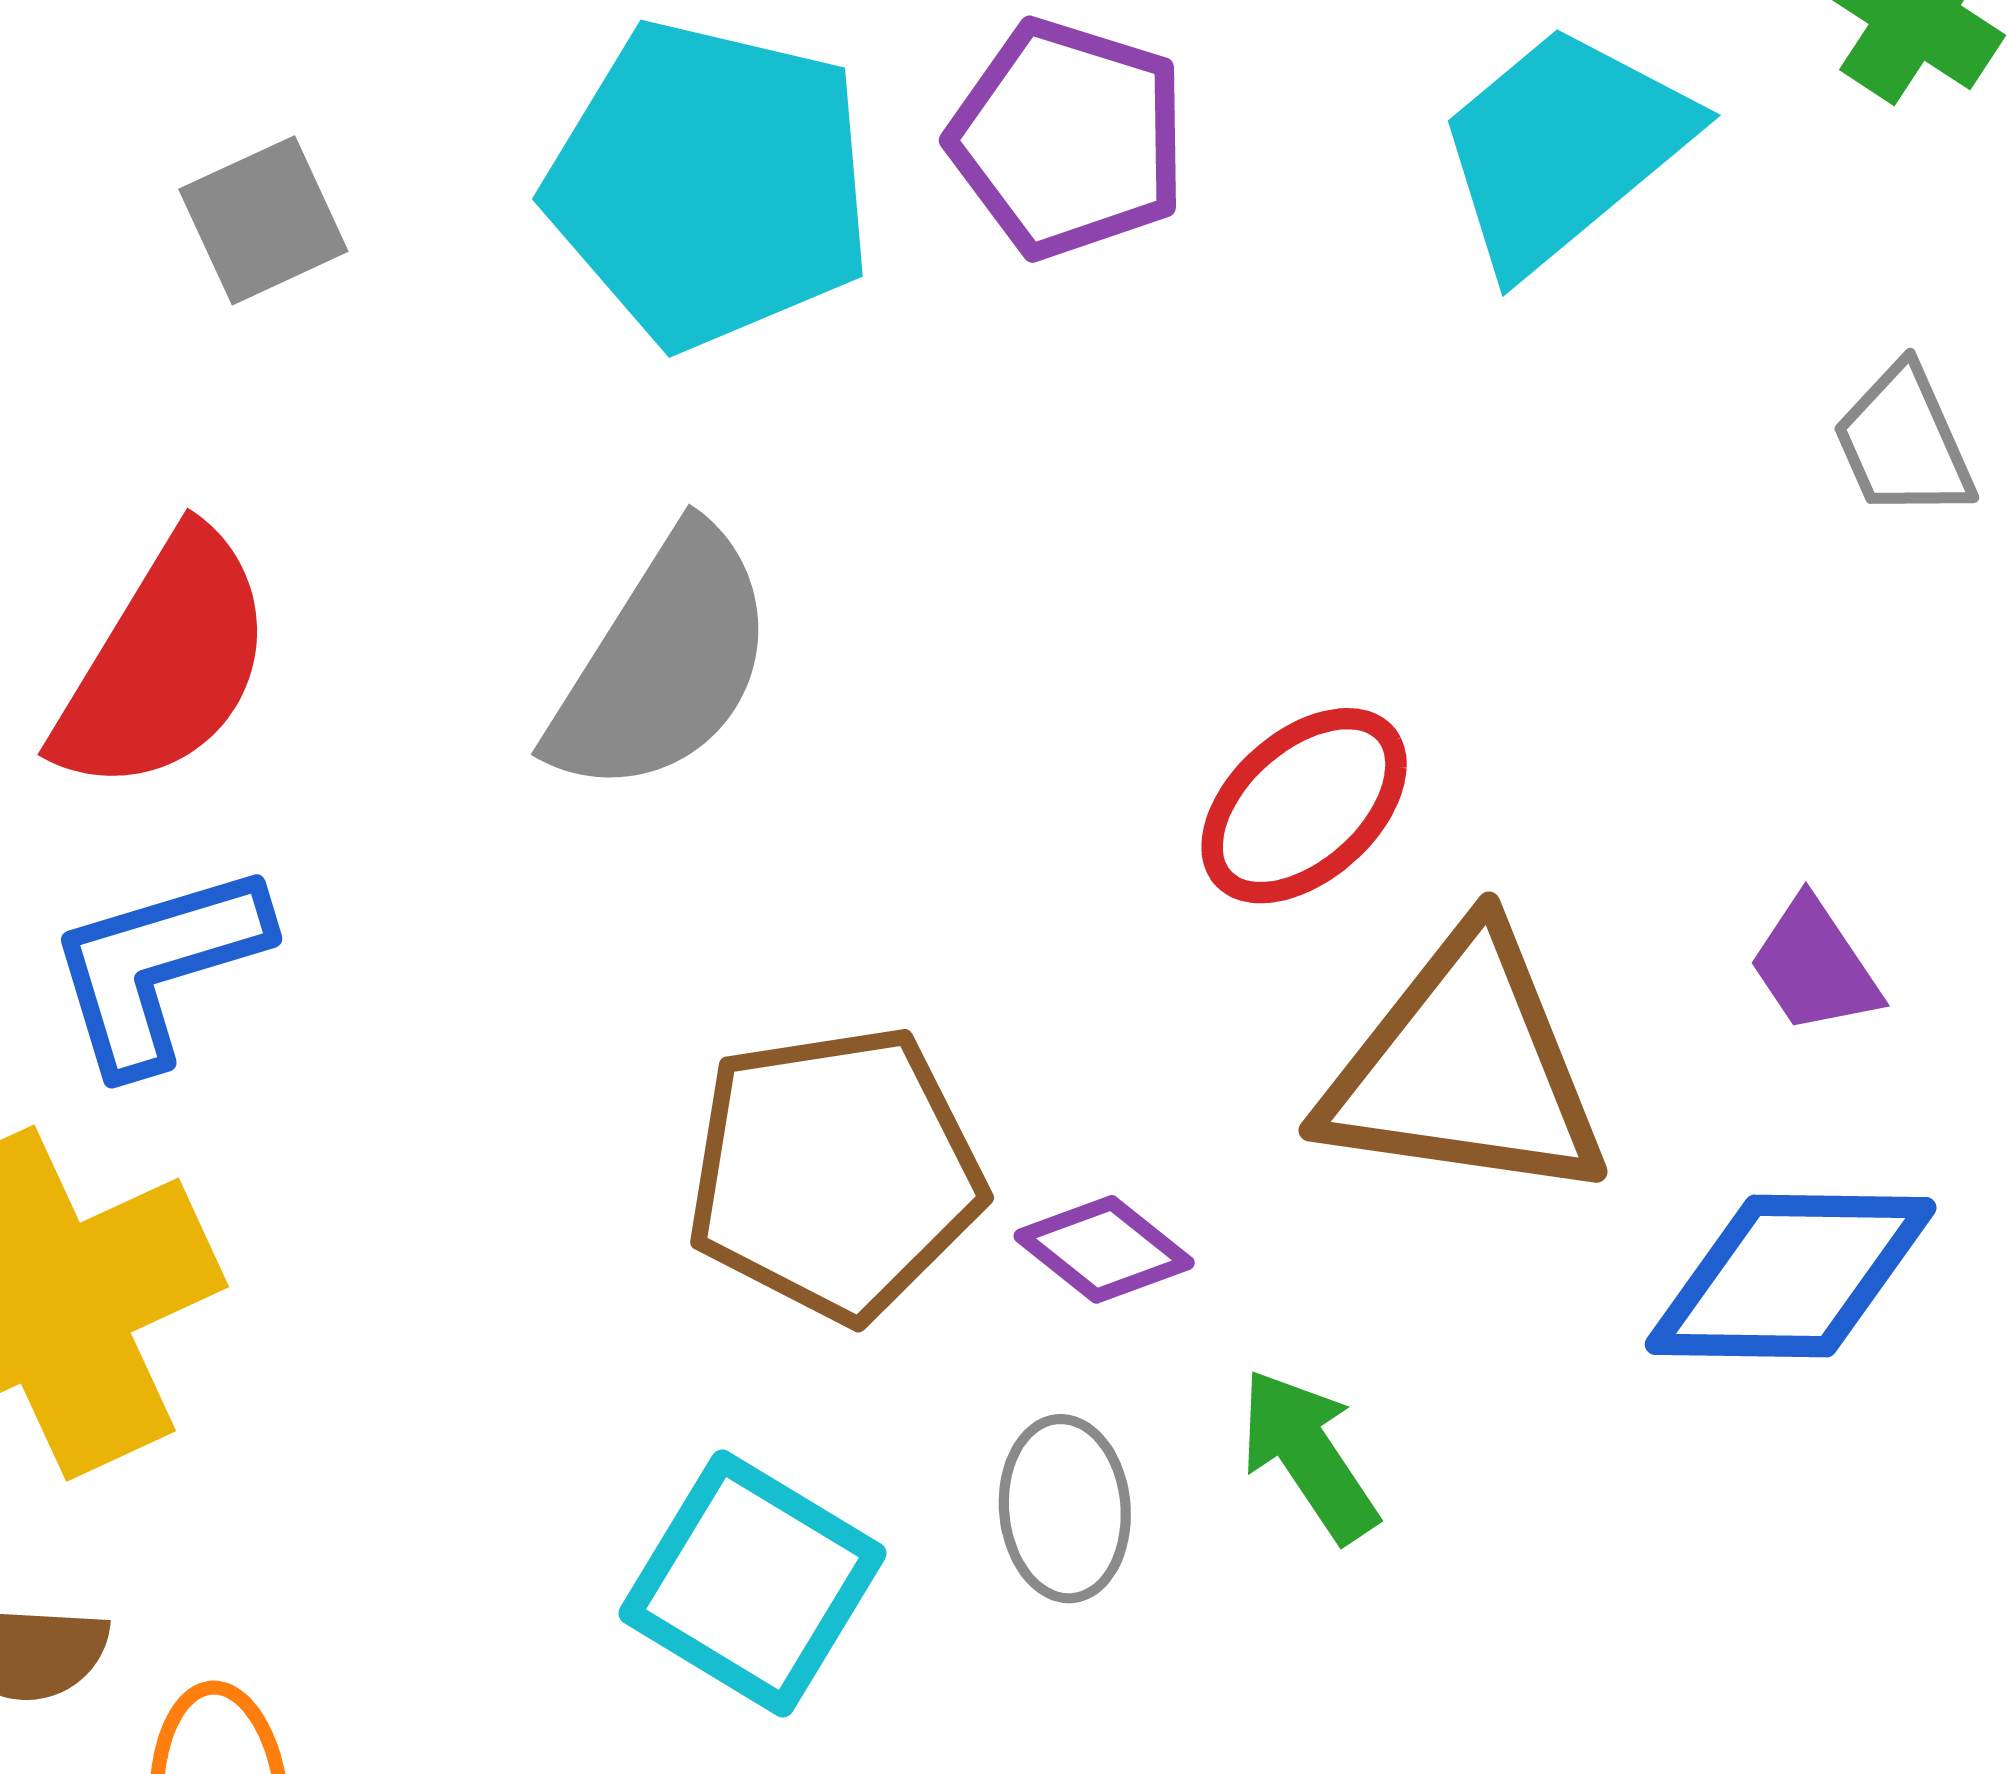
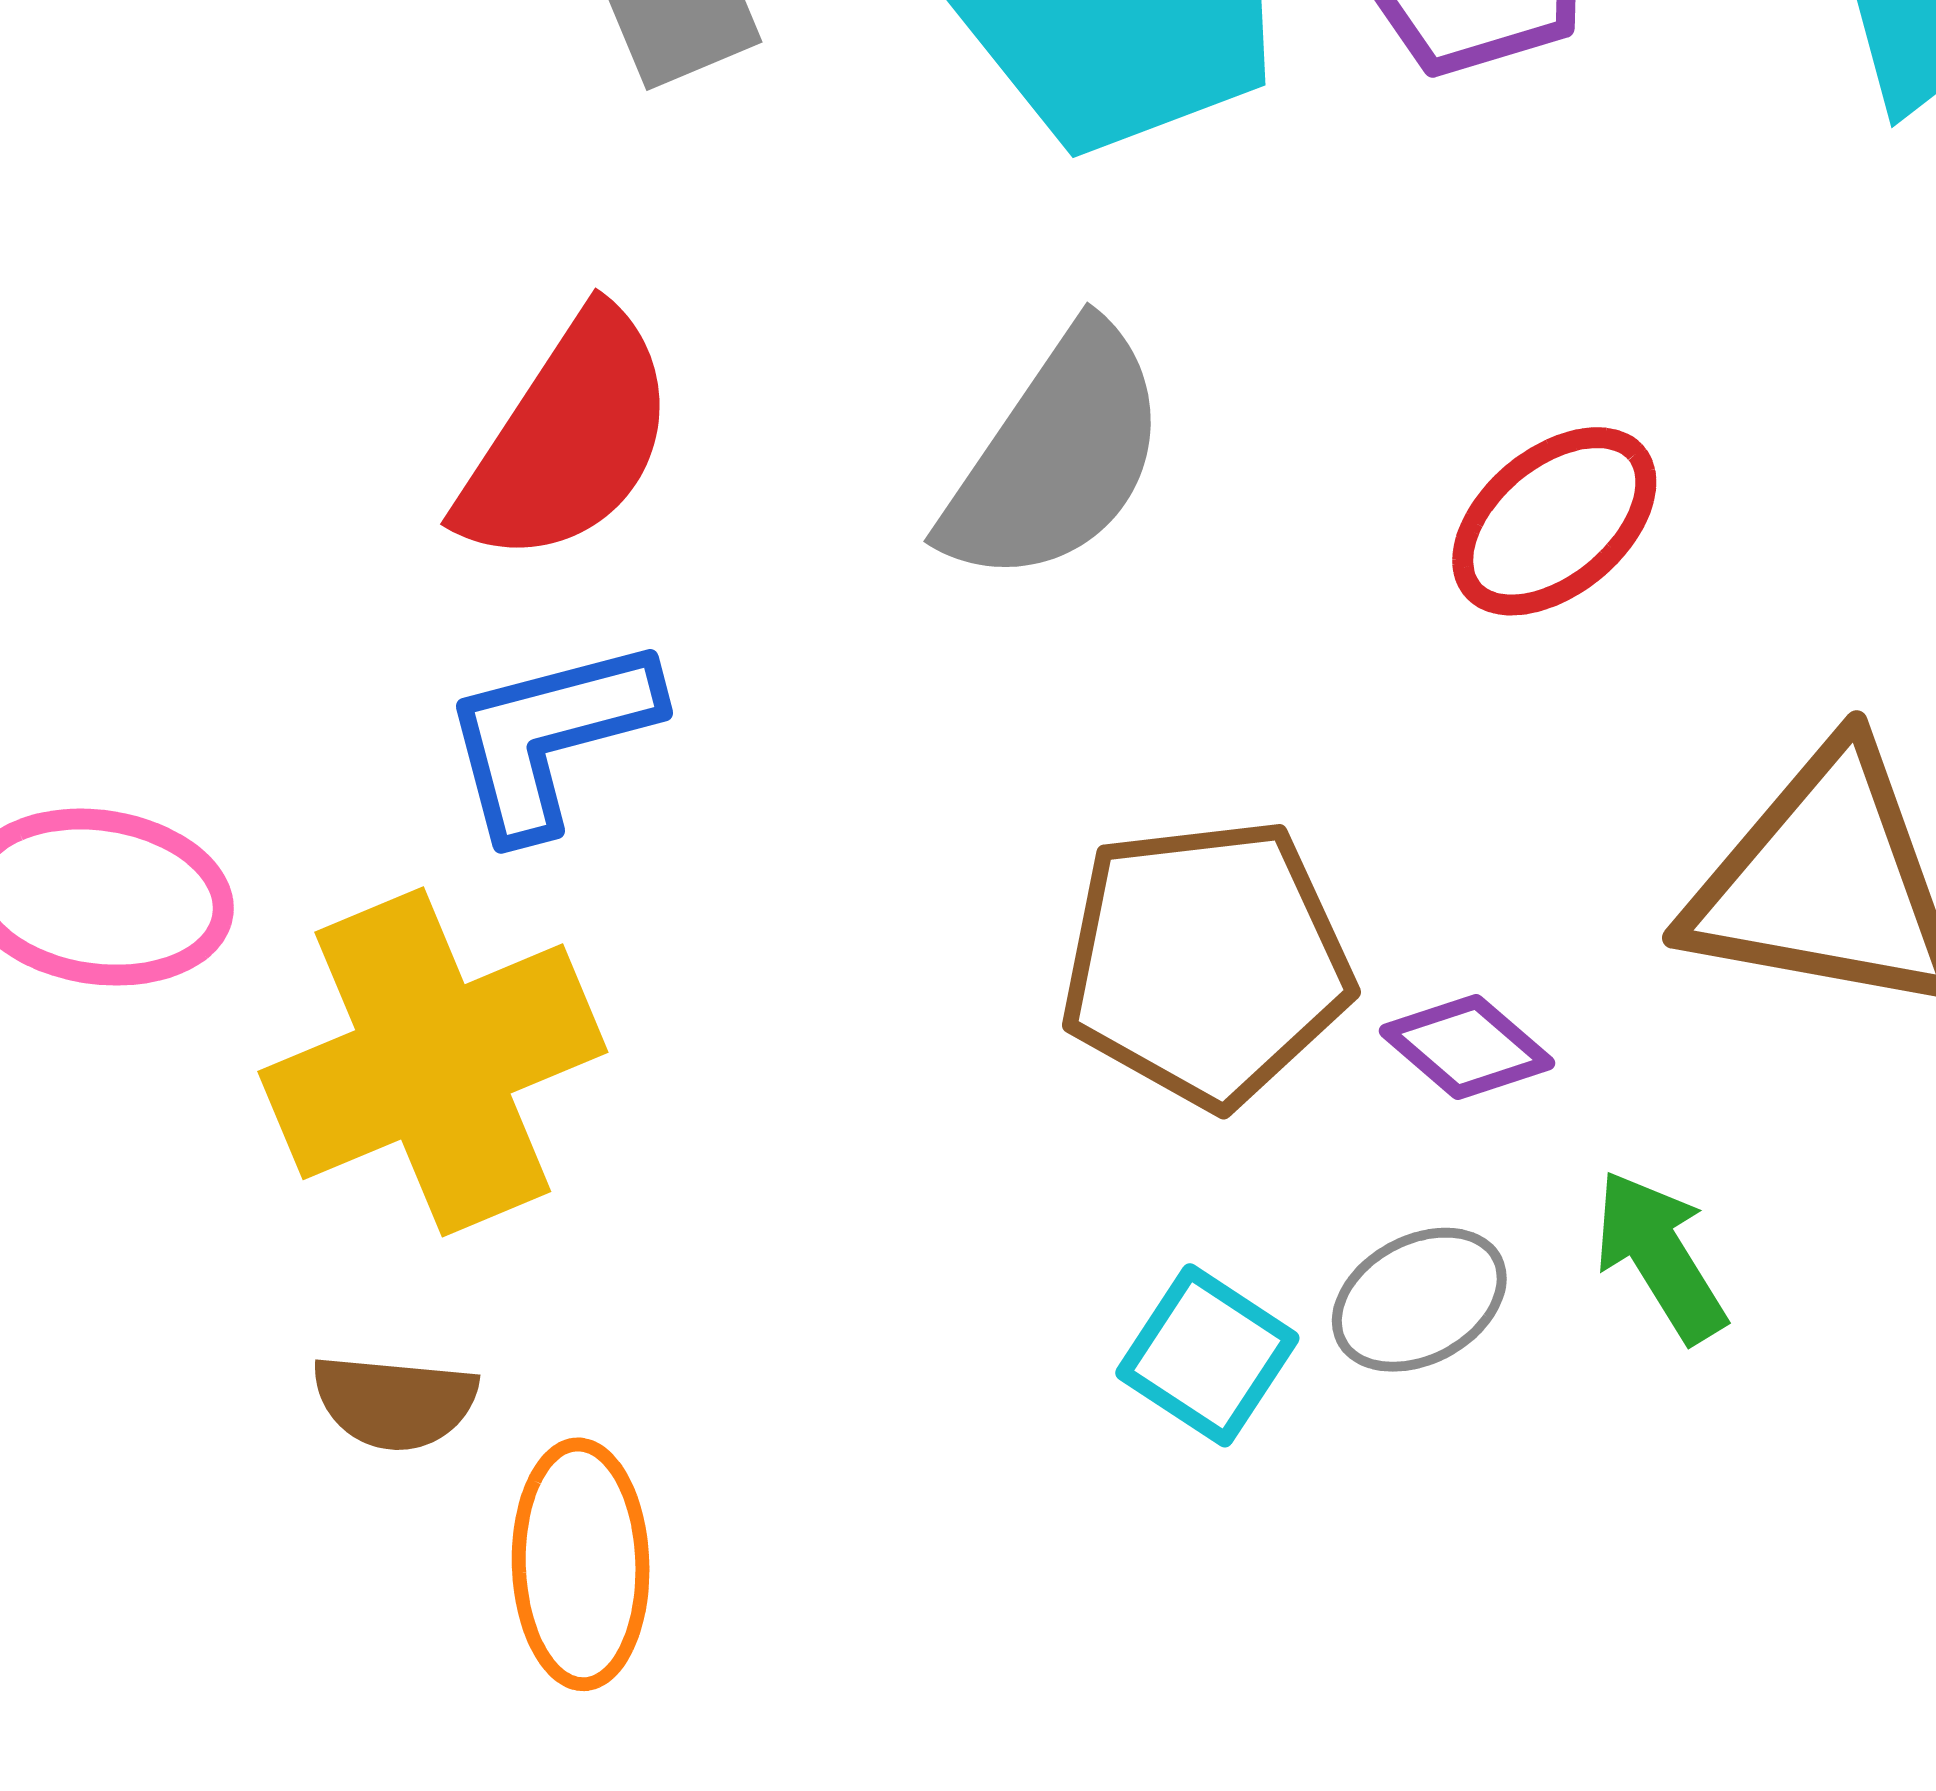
red ellipse: (1304, 806) -> (1554, 521), moved
gray ellipse: (1065, 1509) -> (1419, 1300), turned 64
cyan square: (753, 1583) -> (1207, 1355), moved, size x0.7

